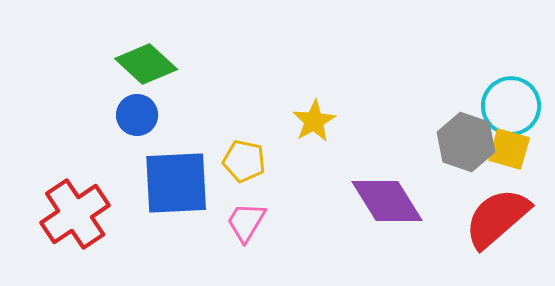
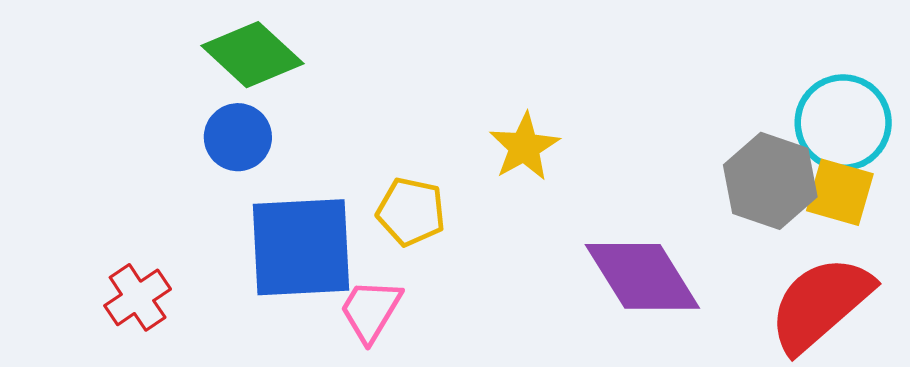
red cross: (75, 214) -> (138, 297), size x0.6
pink trapezoid: (246, 222) -> (371, 310), moved

